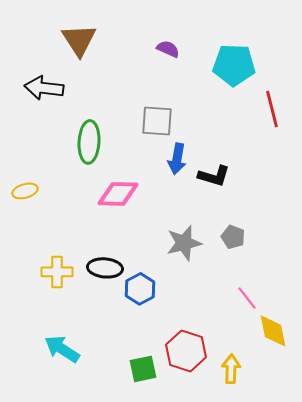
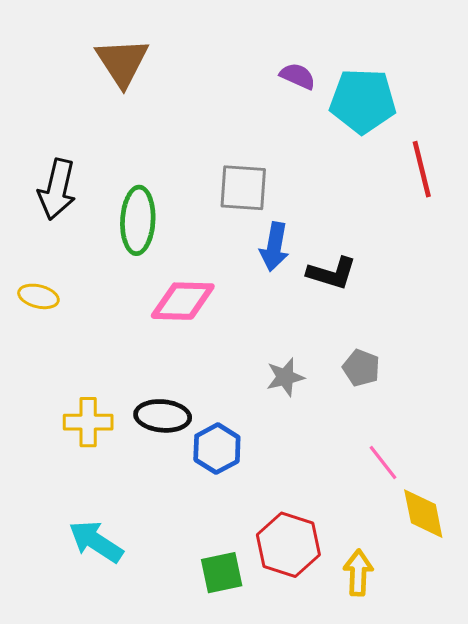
purple semicircle: (168, 49) -> (298, 76), moved
black arrow: (44, 88) -> (57, 189), moved, turned -84
yellow ellipse: (25, 191) -> (38, 296), turned 30
gray star: (184, 243) -> (285, 377), size x0.7

